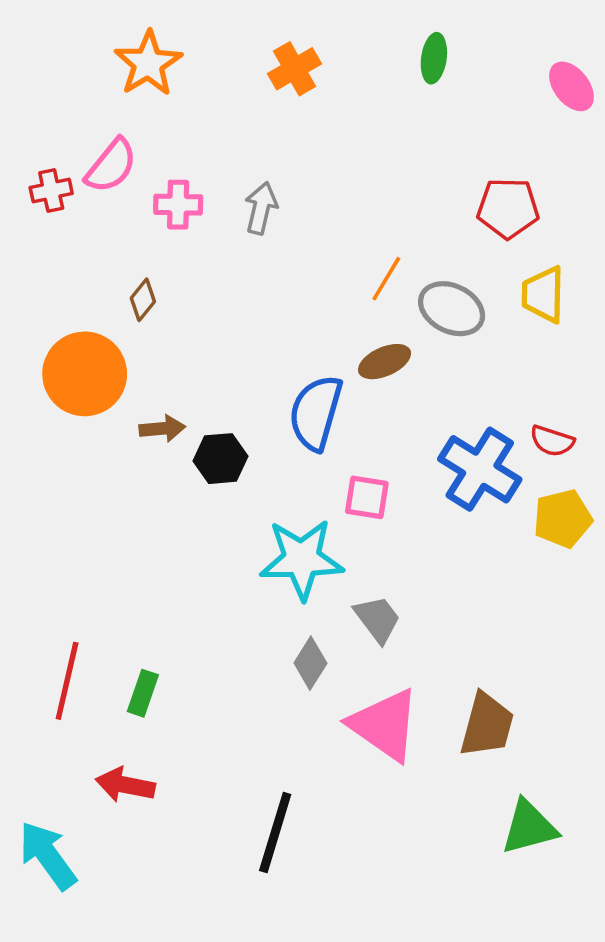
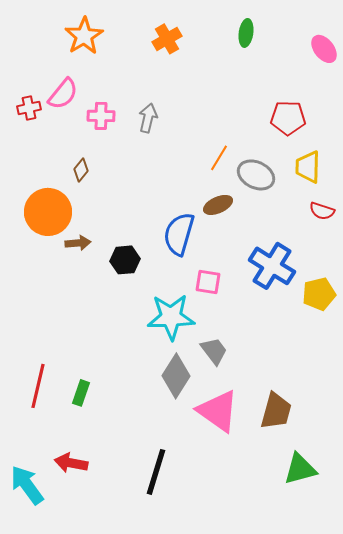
brown arrow: (162, 429) -> (78, 243), moved
red semicircle: (552, 441) -> (322, 211), moved
gray diamond: (310, 663) -> (176, 376), size x1.5
red arrow: (125, 785) -> (71, 463), moved

